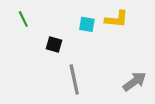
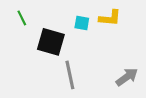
black square: (54, 44) -> (51, 42), size x1.8

